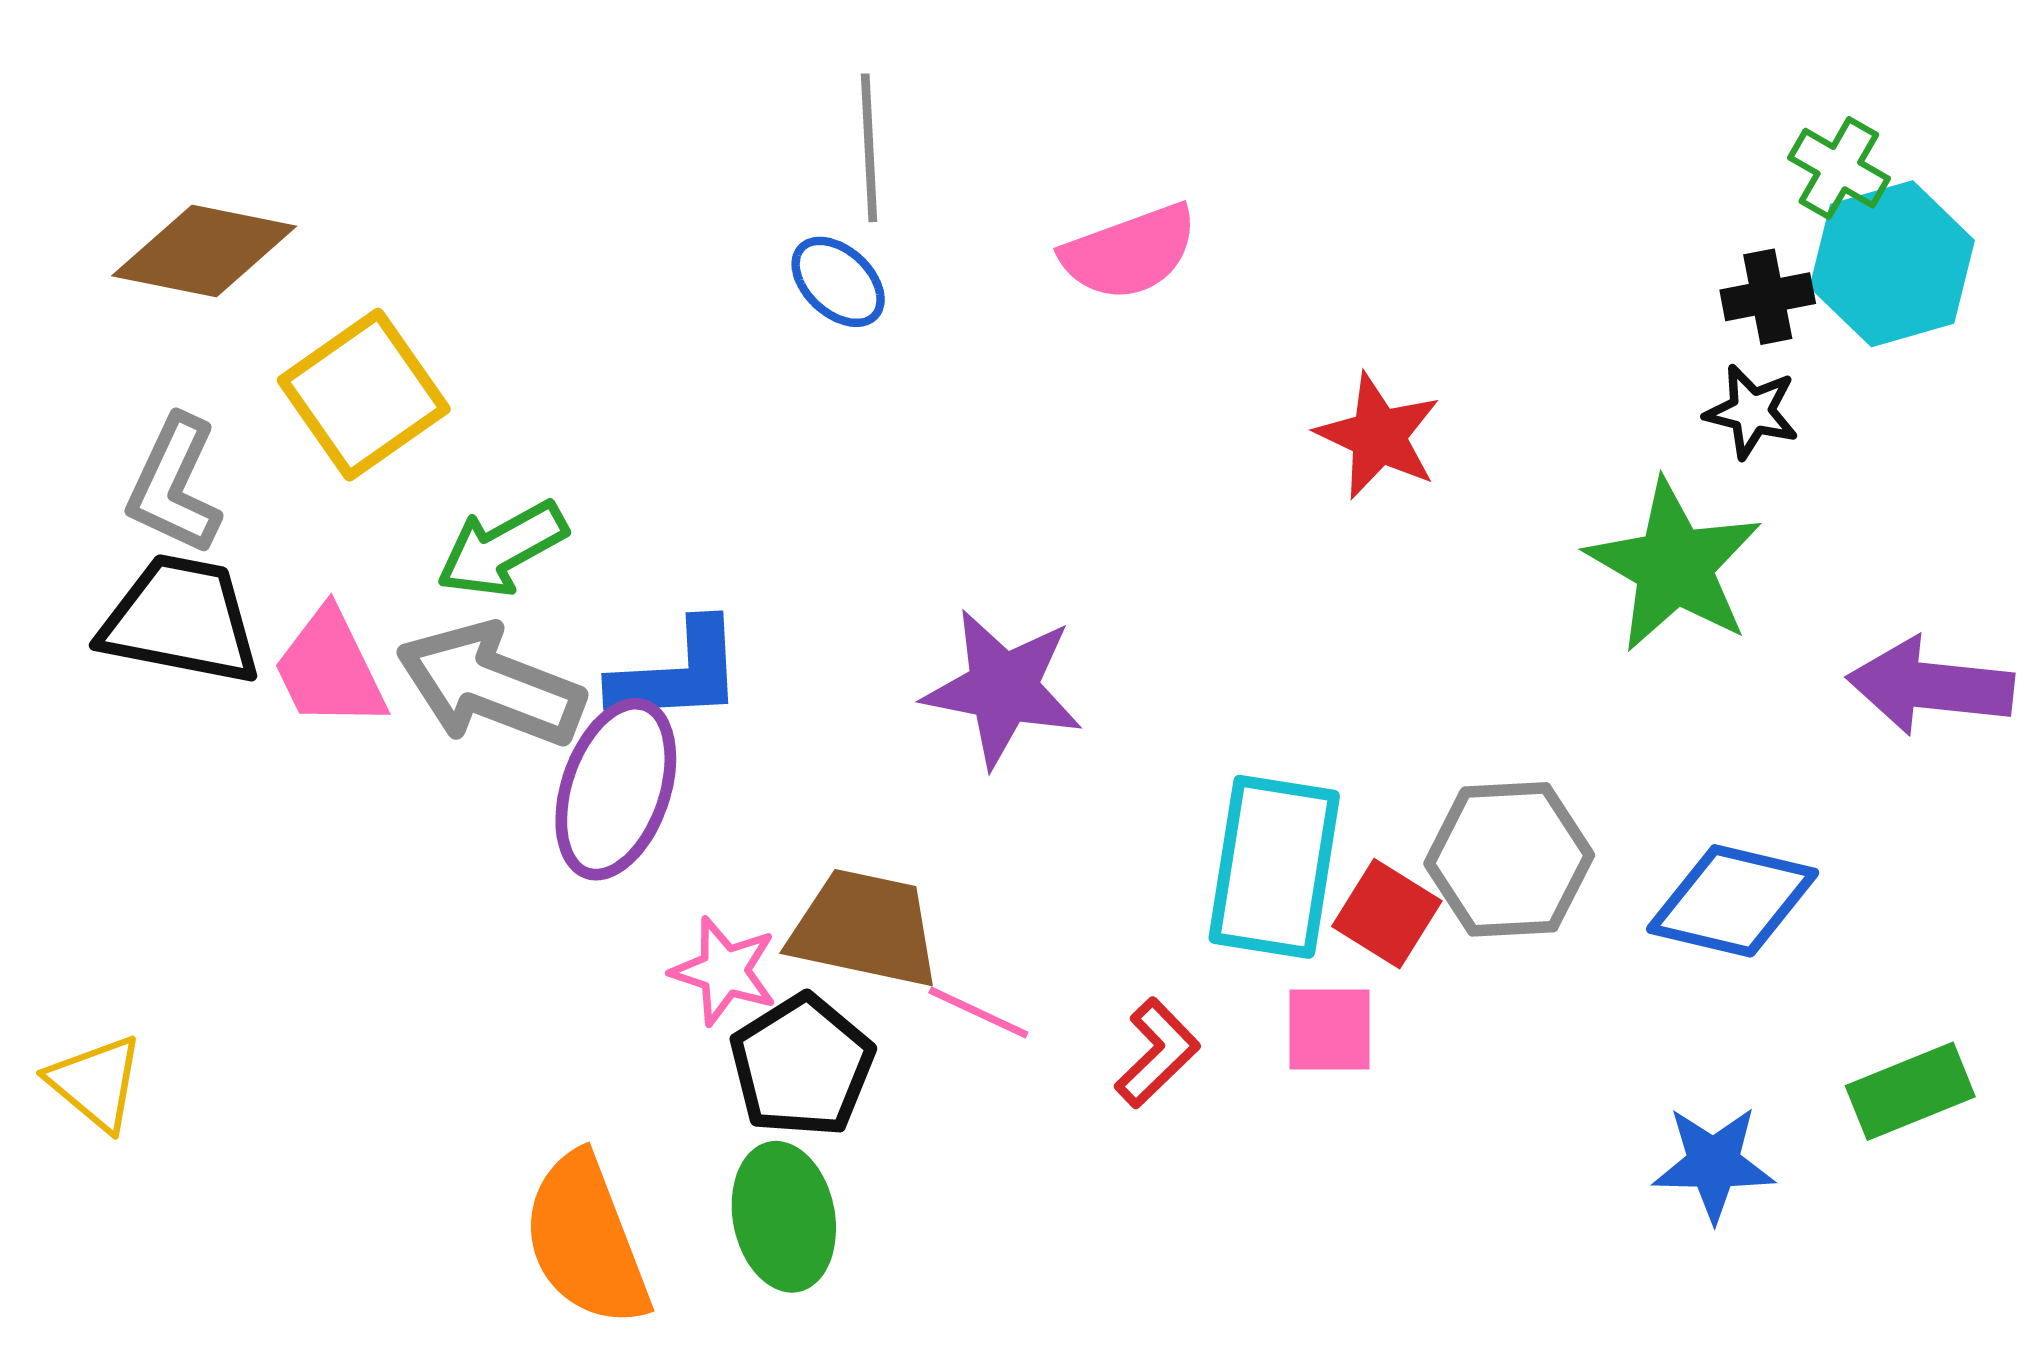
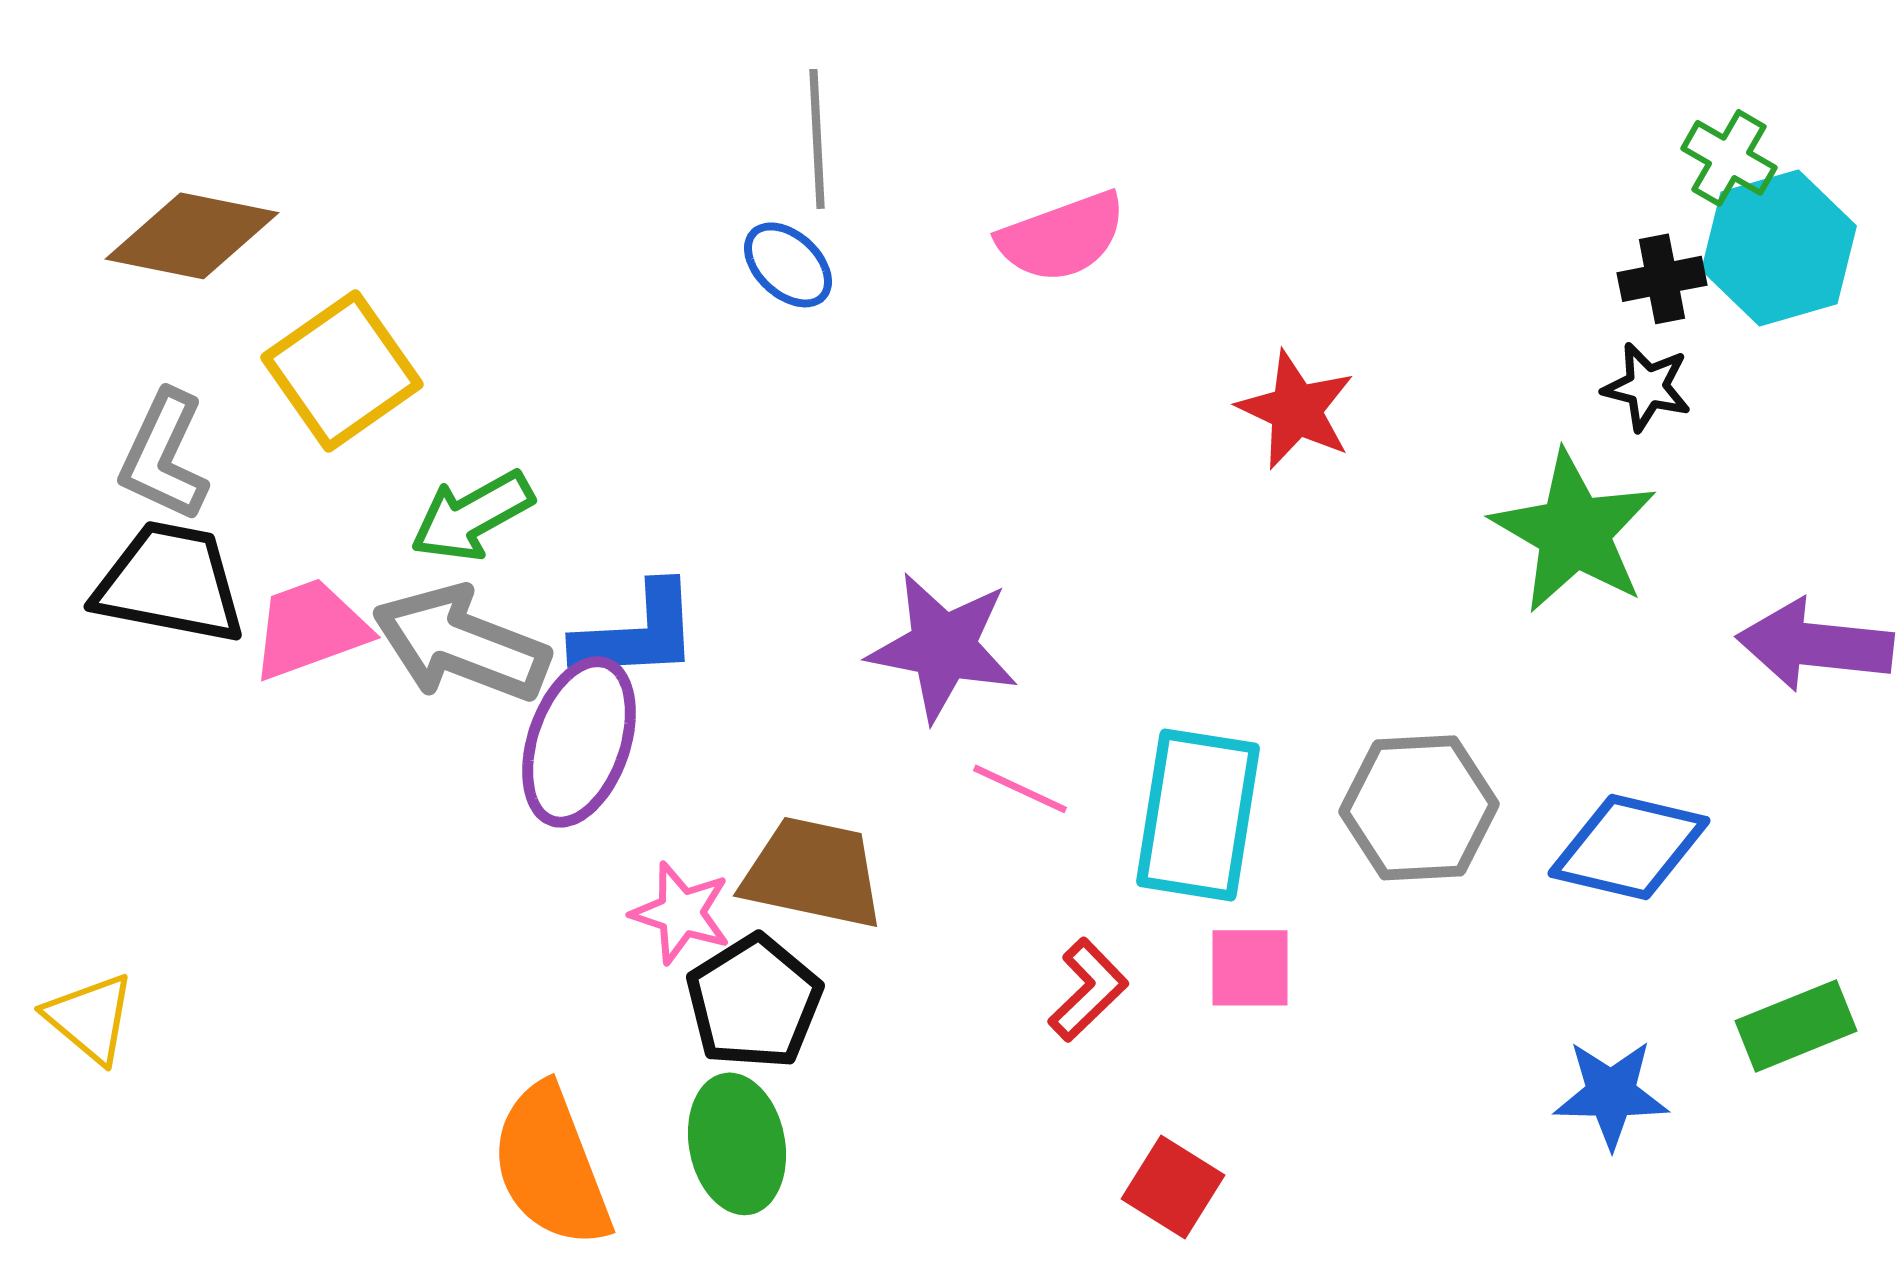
pink trapezoid: (330, 669) -> (310, 629), turned 96
red square: (1387, 914) -> (1173, 1187), moved
pink line: (978, 1013) -> (1020, 789), moved

